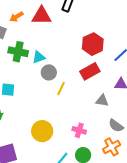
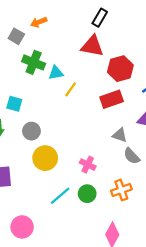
red triangle: (42, 16) -> (92, 46), moved
gray circle: (49, 72) -> (31, 131), moved
yellow line: (61, 89) -> (71, 89), moved
gray semicircle: (116, 126) -> (132, 156), moved

